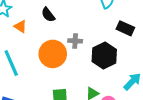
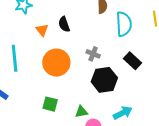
orange triangle: (20, 27) -> (42, 30), moved
gray cross: (75, 41) -> (93, 54), moved

